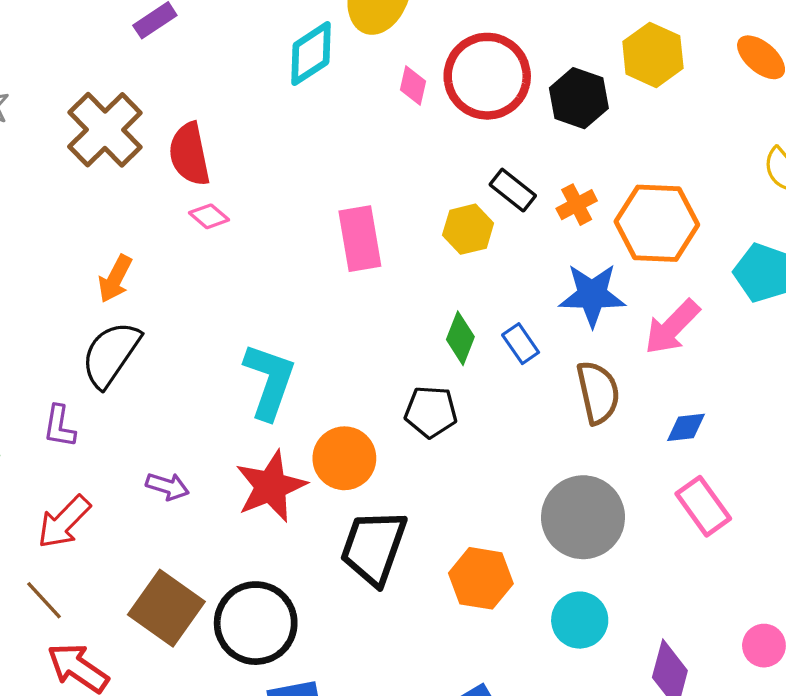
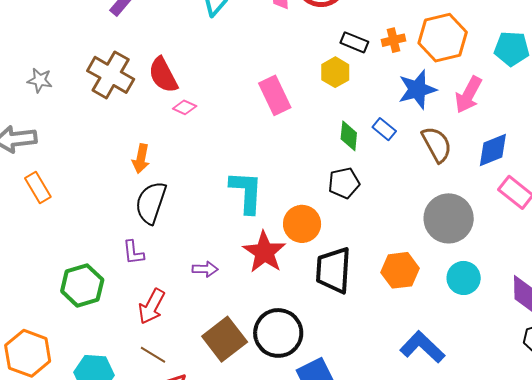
orange cross: (577, 205) -> (394, 40), turned 30
blue diamond: (686, 427) -> (493, 150), size x1.5
brown square: (166, 608) -> (225, 339), turned 33

